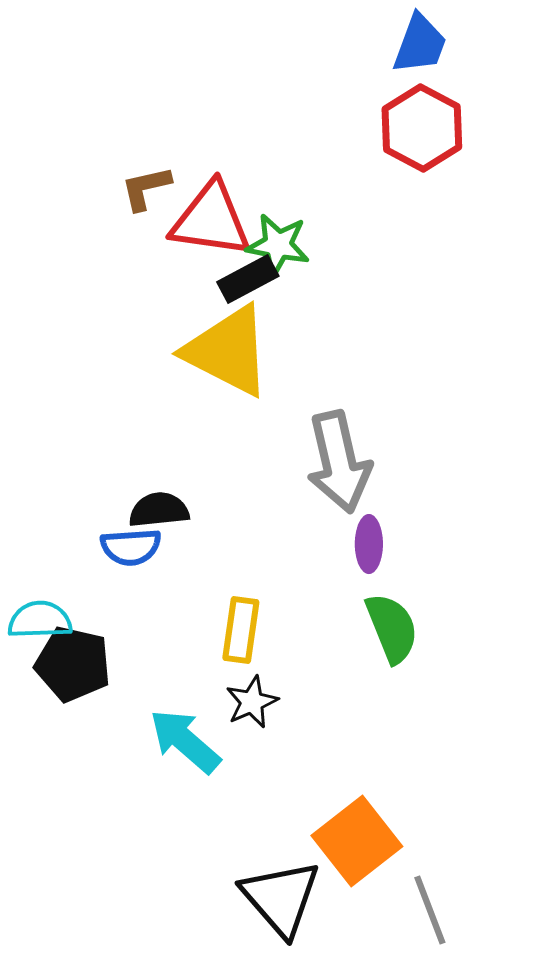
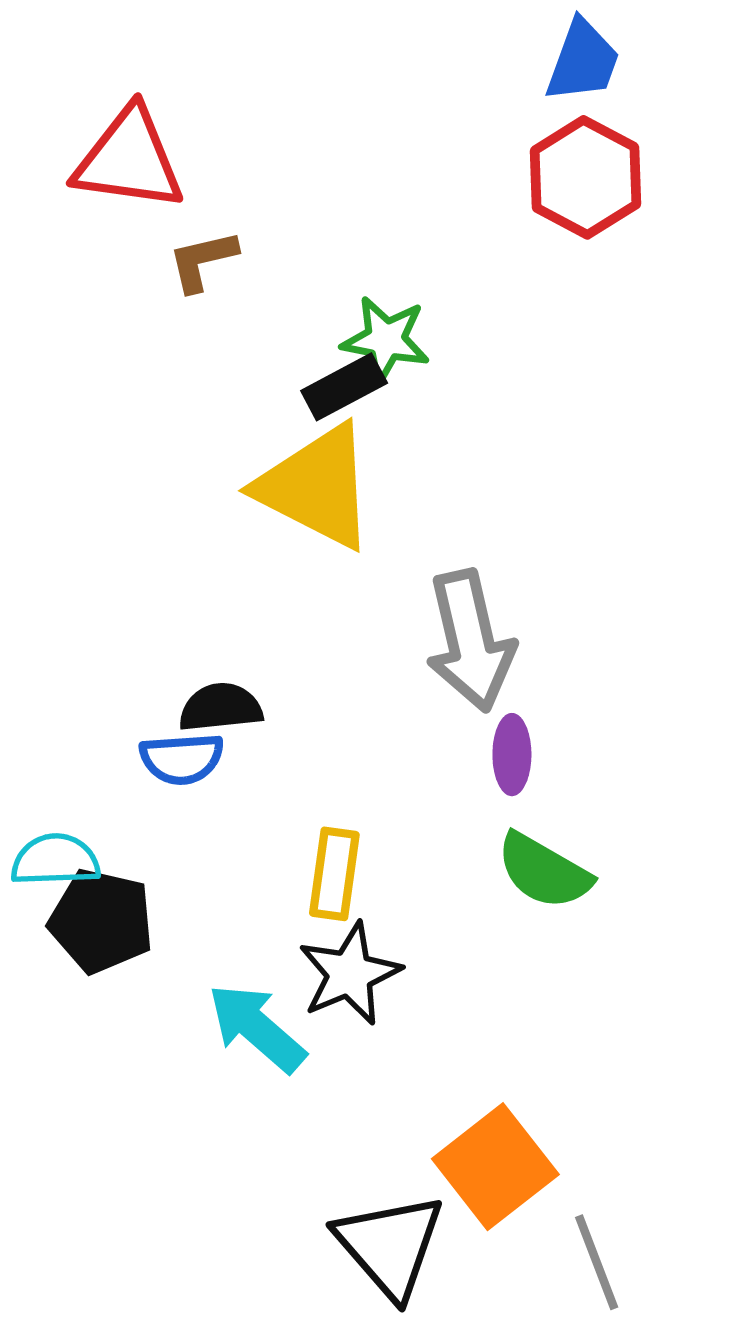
red triangle: (211, 220) -> (129, 159), moved
green semicircle: (392, 628) -> (544, 871), turned 142
black star: (252, 702) -> (350, 974), size x1.4

